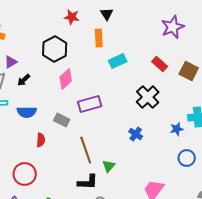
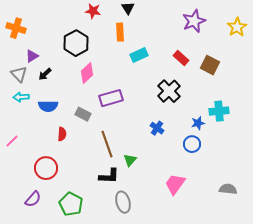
blue circle: (187, 158) -> (192, 144), moved

